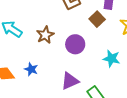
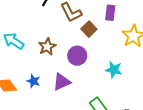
brown square: (97, 19) -> (89, 29), moved
purple triangle: (70, 81) -> (62, 82), moved

